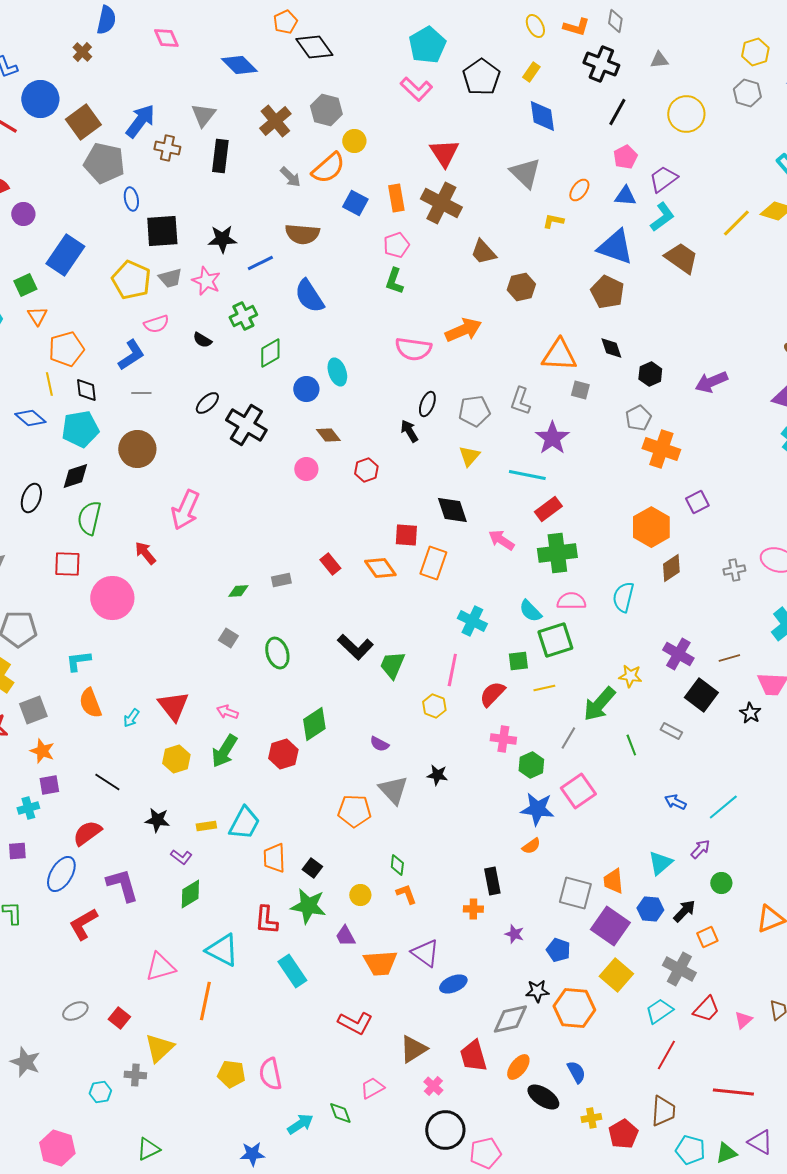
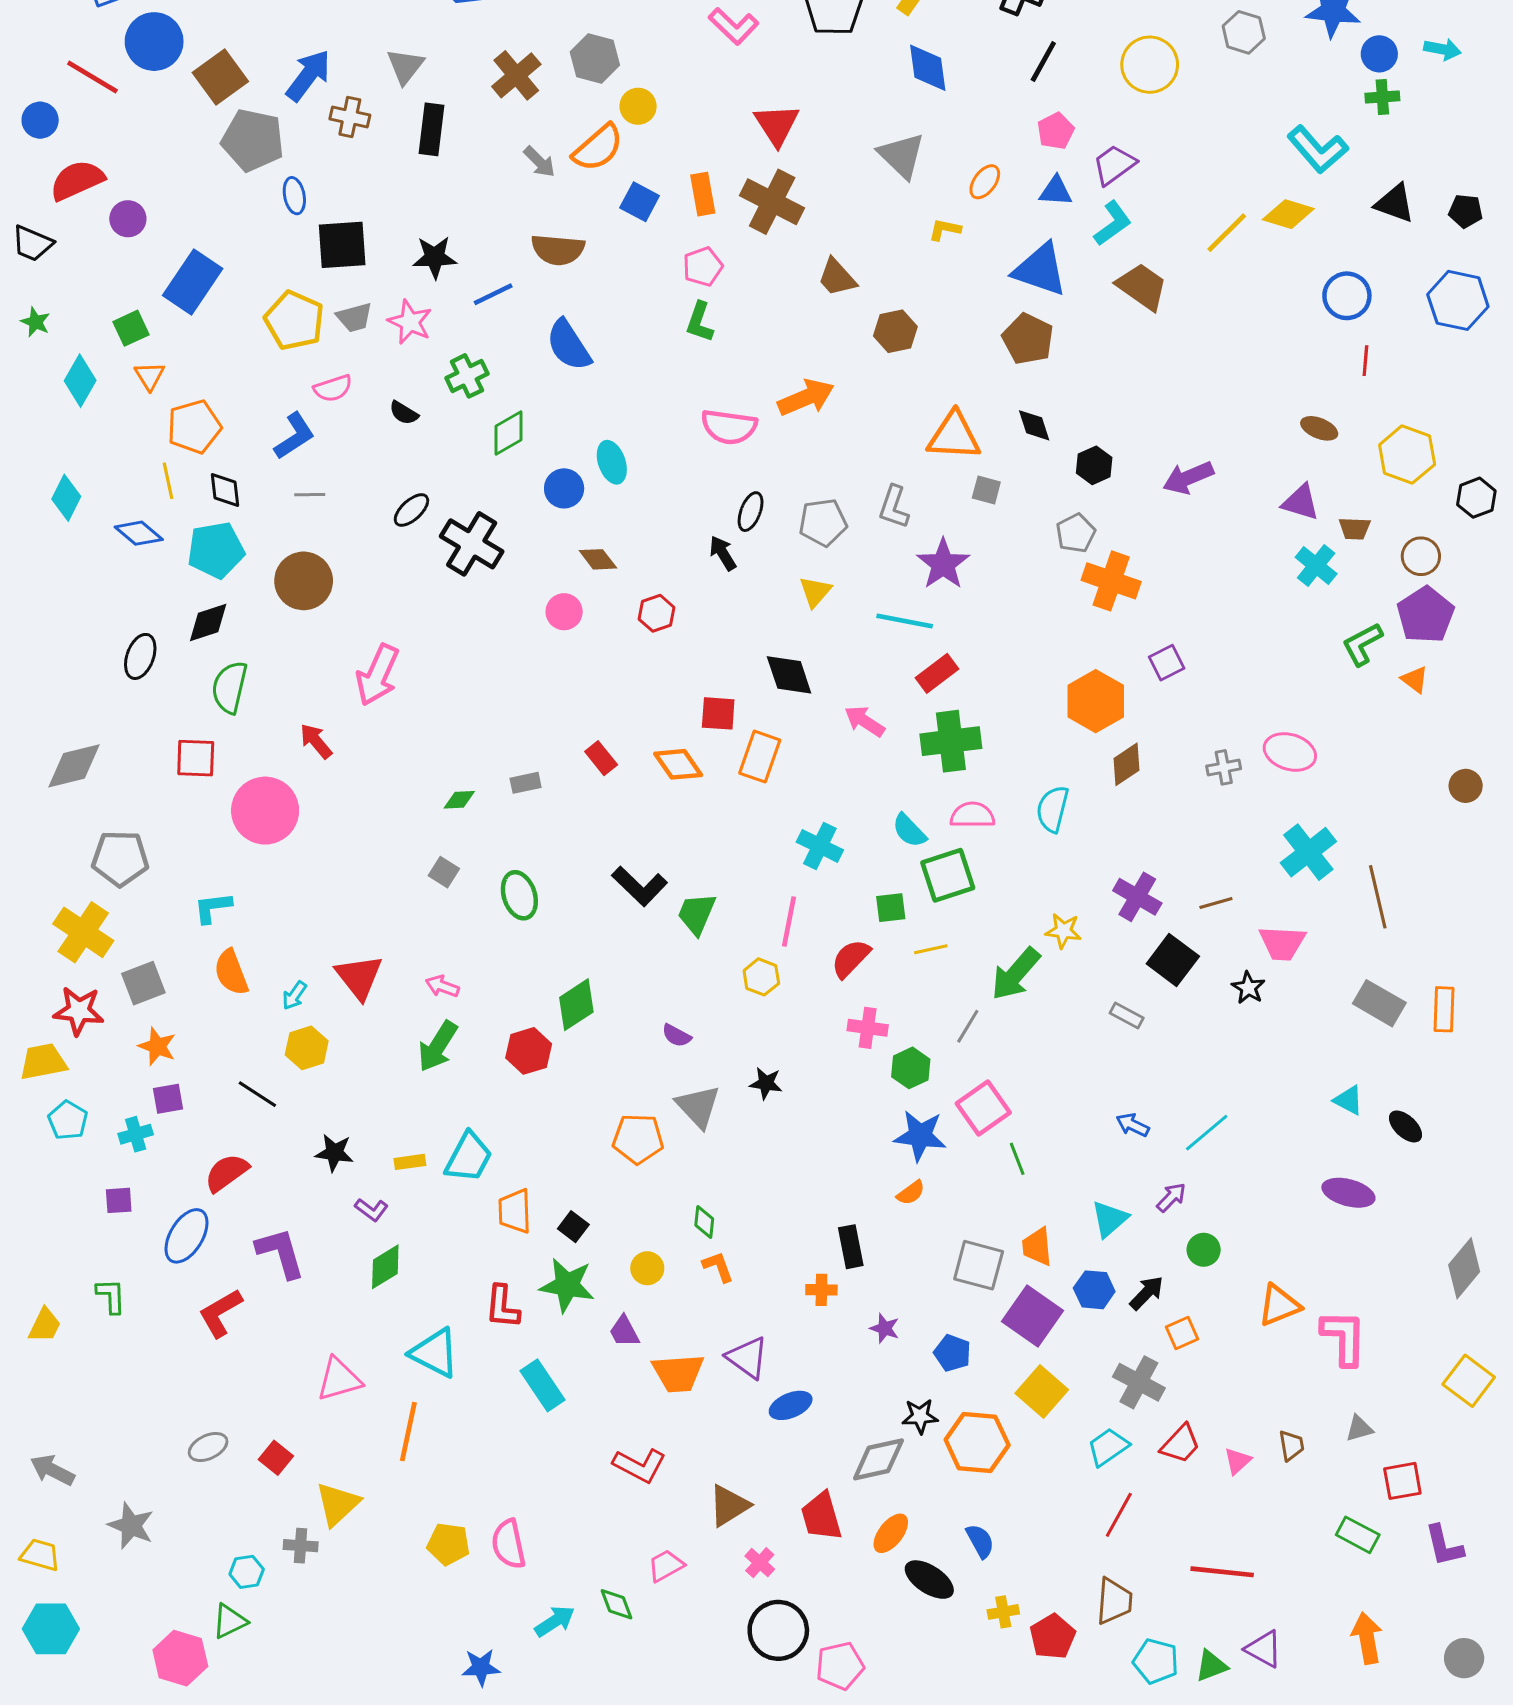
green line: (631, 745) -> (1017, 1159), moved
yellow hexagon: (176, 759) -> (307, 1048), moved
green triangle: (148, 1149) -> (230, 1621), moved

